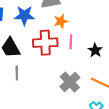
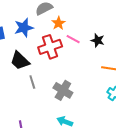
pink line: (71, 42) -> (73, 39), turned -48
gray cross: (70, 82) -> (63, 90), moved

